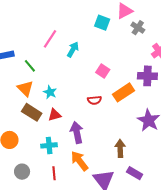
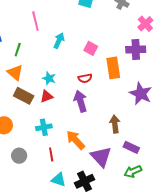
pink line: (50, 39) -> (35, 21), turned -42
cyan arrow: (73, 49) -> (59, 41), moved
green line: (30, 66) -> (18, 50), turned 64
cyan star: (50, 92) -> (49, 78), moved
orange rectangle: (123, 92) -> (113, 68), turned -60
purple arrow: (77, 132) -> (80, 101), moved

